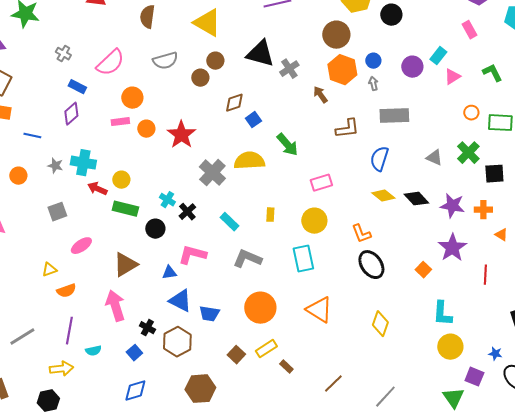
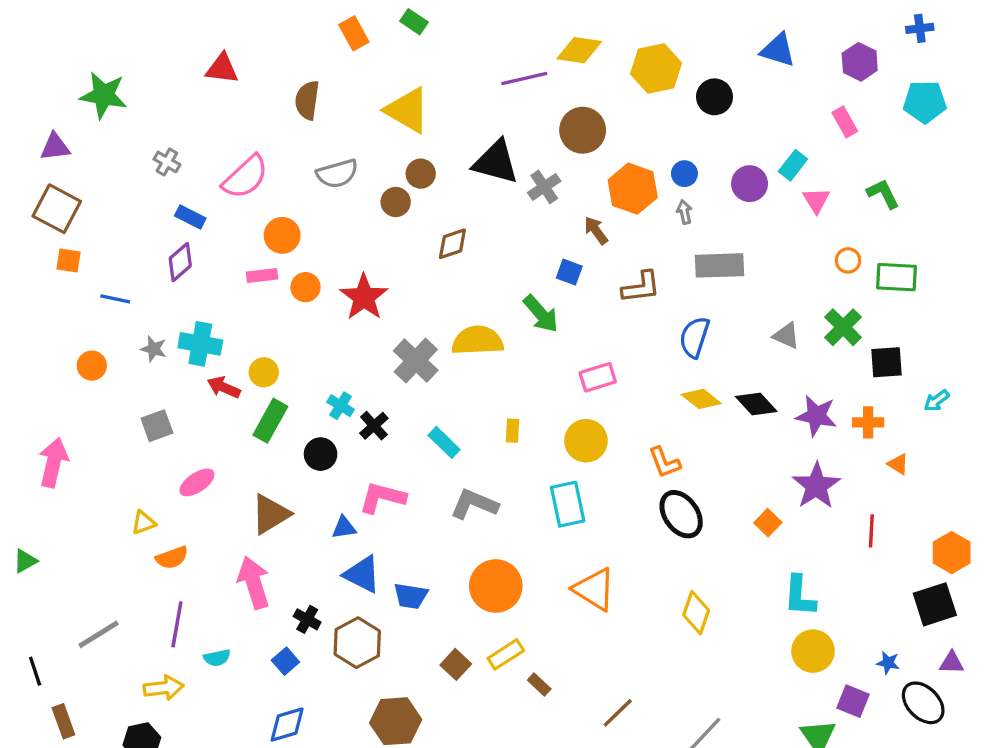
brown circle: (336, 35) -> (583, 130), moved
pink triangle: (452, 77) -> (816, 200), turned -30
blue square: (253, 120) -> (569, 272), moved, turned -35
green rectangle: (125, 209) -> (270, 421), turned -75

